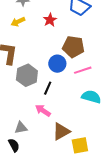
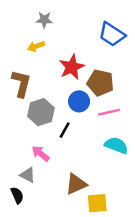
red star: (50, 20) -> (72, 67), moved, size x1.5
pink arrow: (43, 110) -> (41, 154), moved
gray triangle: (21, 128) -> (28, 175), turned 32

